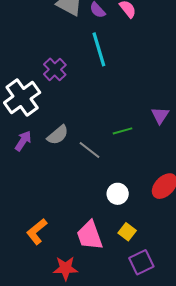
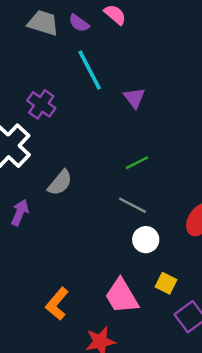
purple triangle: (160, 115) -> (134, 98), moved
purple arrow: (23, 141) -> (20, 213), moved
gray line: (90, 150) -> (132, 205), moved

